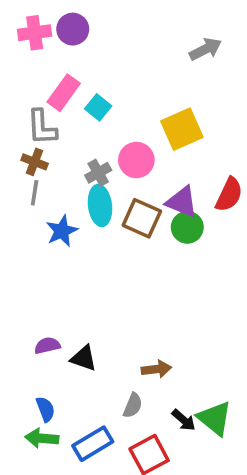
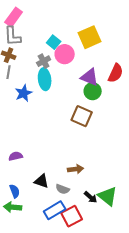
pink rectangle: (64, 93) -> (14, 17), moved
cyan square: (98, 107) -> (54, 42), moved
brown square: (142, 218) -> (82, 116), moved
black triangle: (84, 358) -> (42, 181), moved
gray semicircle: (133, 406) -> (63, 189), turned 88
blue rectangle: (93, 444) -> (55, 210), moved

